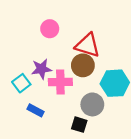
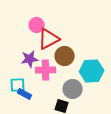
red triangle: (88, 45) -> (49, 39), moved, turned -45
cyan square: (21, 83) -> (18, 85), moved, turned 35

